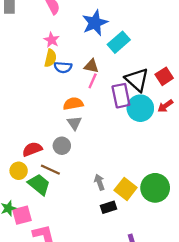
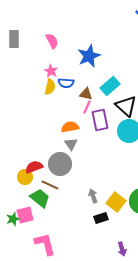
cyan rectangle: (119, 42) -> (110, 86), moved
blue semicircle: (63, 67) -> (66, 83), moved
purple rectangle: (121, 96) -> (100, 120), moved
gray circle: (62, 146) -> (60, 164), size x1.5
yellow circle: (19, 171) -> (25, 177), moved
pink square: (22, 215) -> (25, 215), moved

